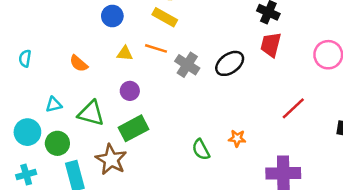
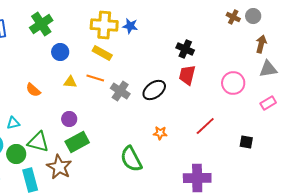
purple circle: (130, 91) -> (69, 119), moved
green triangle: (91, 113) -> (38, 142), moved
orange star: (237, 138) -> (160, 133), moved
green semicircle: (201, 150) -> (131, 159), size x1.5

